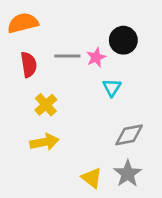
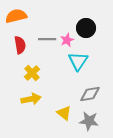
cyan triangle: (112, 88) -> (78, 61), size x1.5
gray star: (128, 174) -> (89, 121), turned -30
yellow triangle: (92, 178) -> (64, 113), moved

